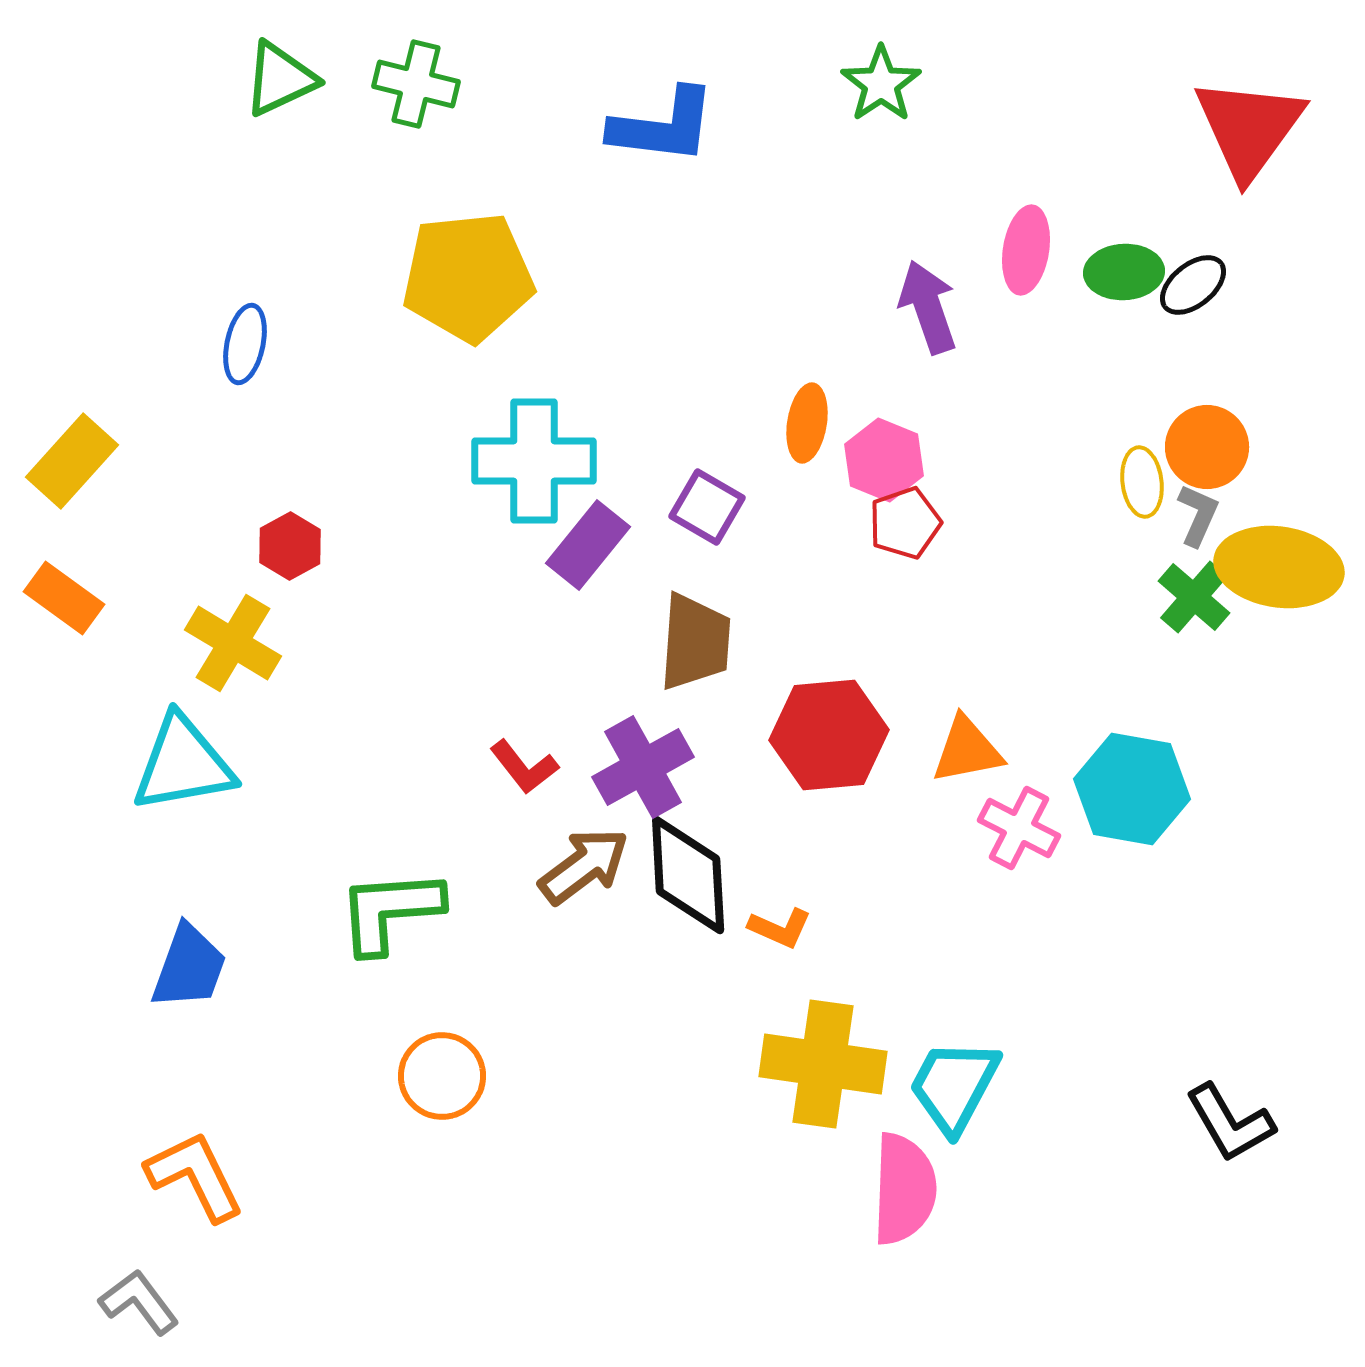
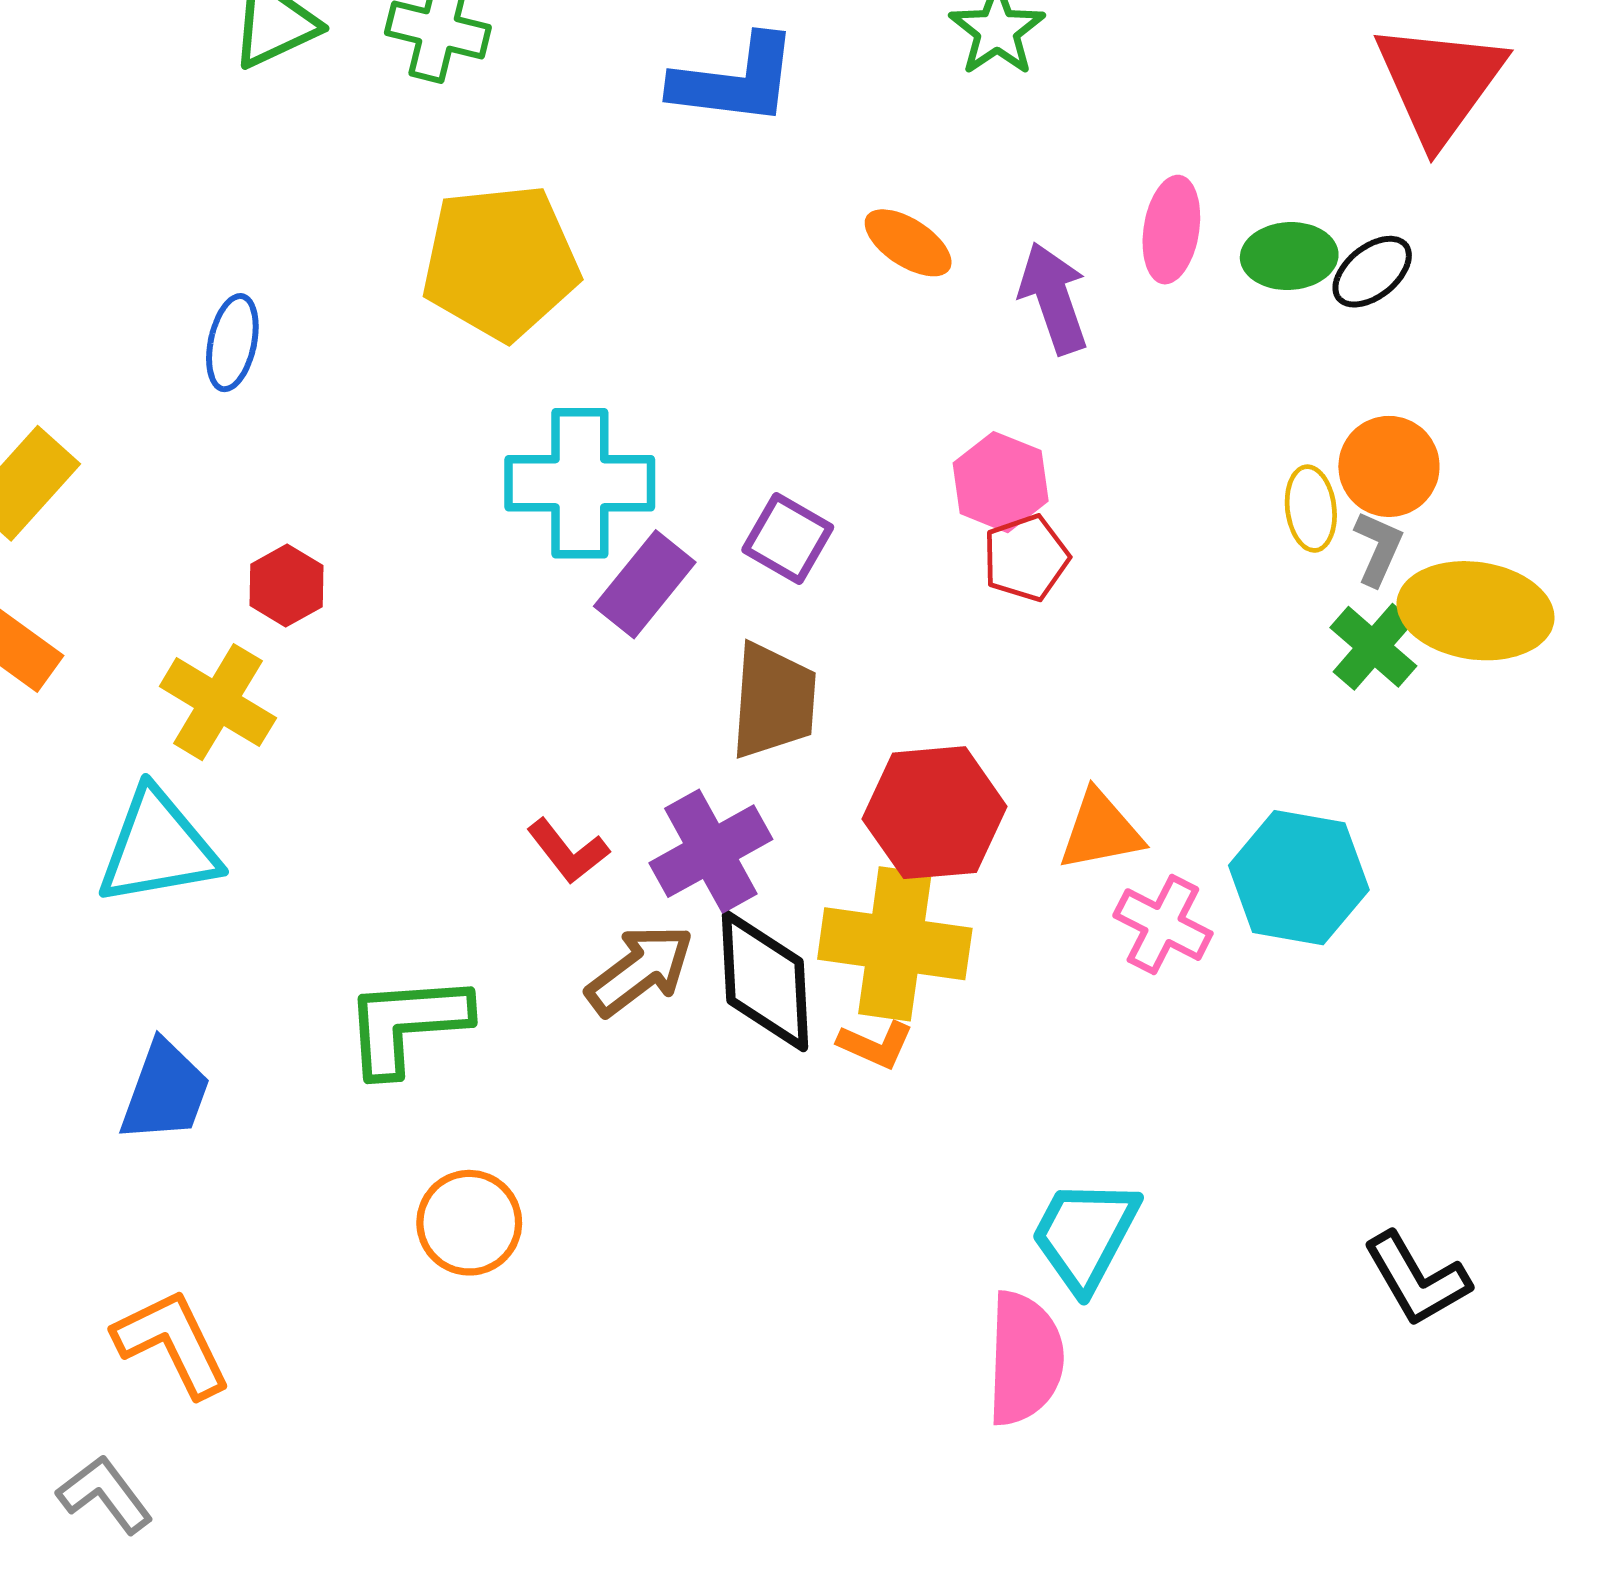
orange ellipse: (807, 423) -> (908, 243), moved, turned -66
yellow cross: (823, 1064) -> (895, 944), moved

